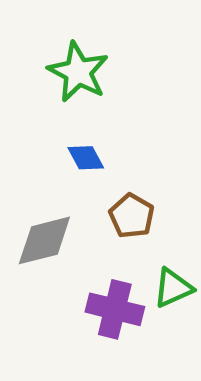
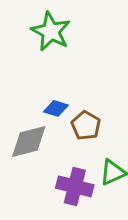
blue diamond: (86, 158) -> (56, 108), moved, turned -45

